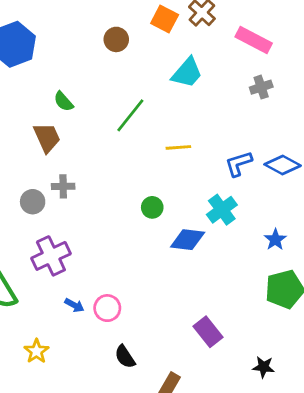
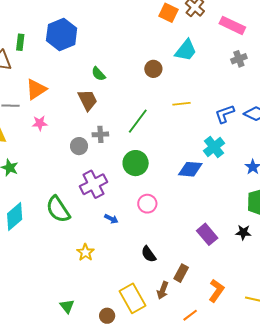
brown circle: (116, 39) -> (153, 69), moved
green line: (130, 115) -> (138, 121), moved
green circle: (152, 207) -> (136, 163), moved, size x1.6
pink circle: (107, 308) -> (147, 204), moved
black star: (264, 367) -> (243, 232), moved

